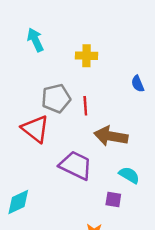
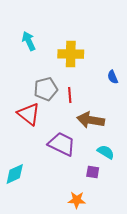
yellow cross: (87, 56) -> (71, 54), size x1.4

